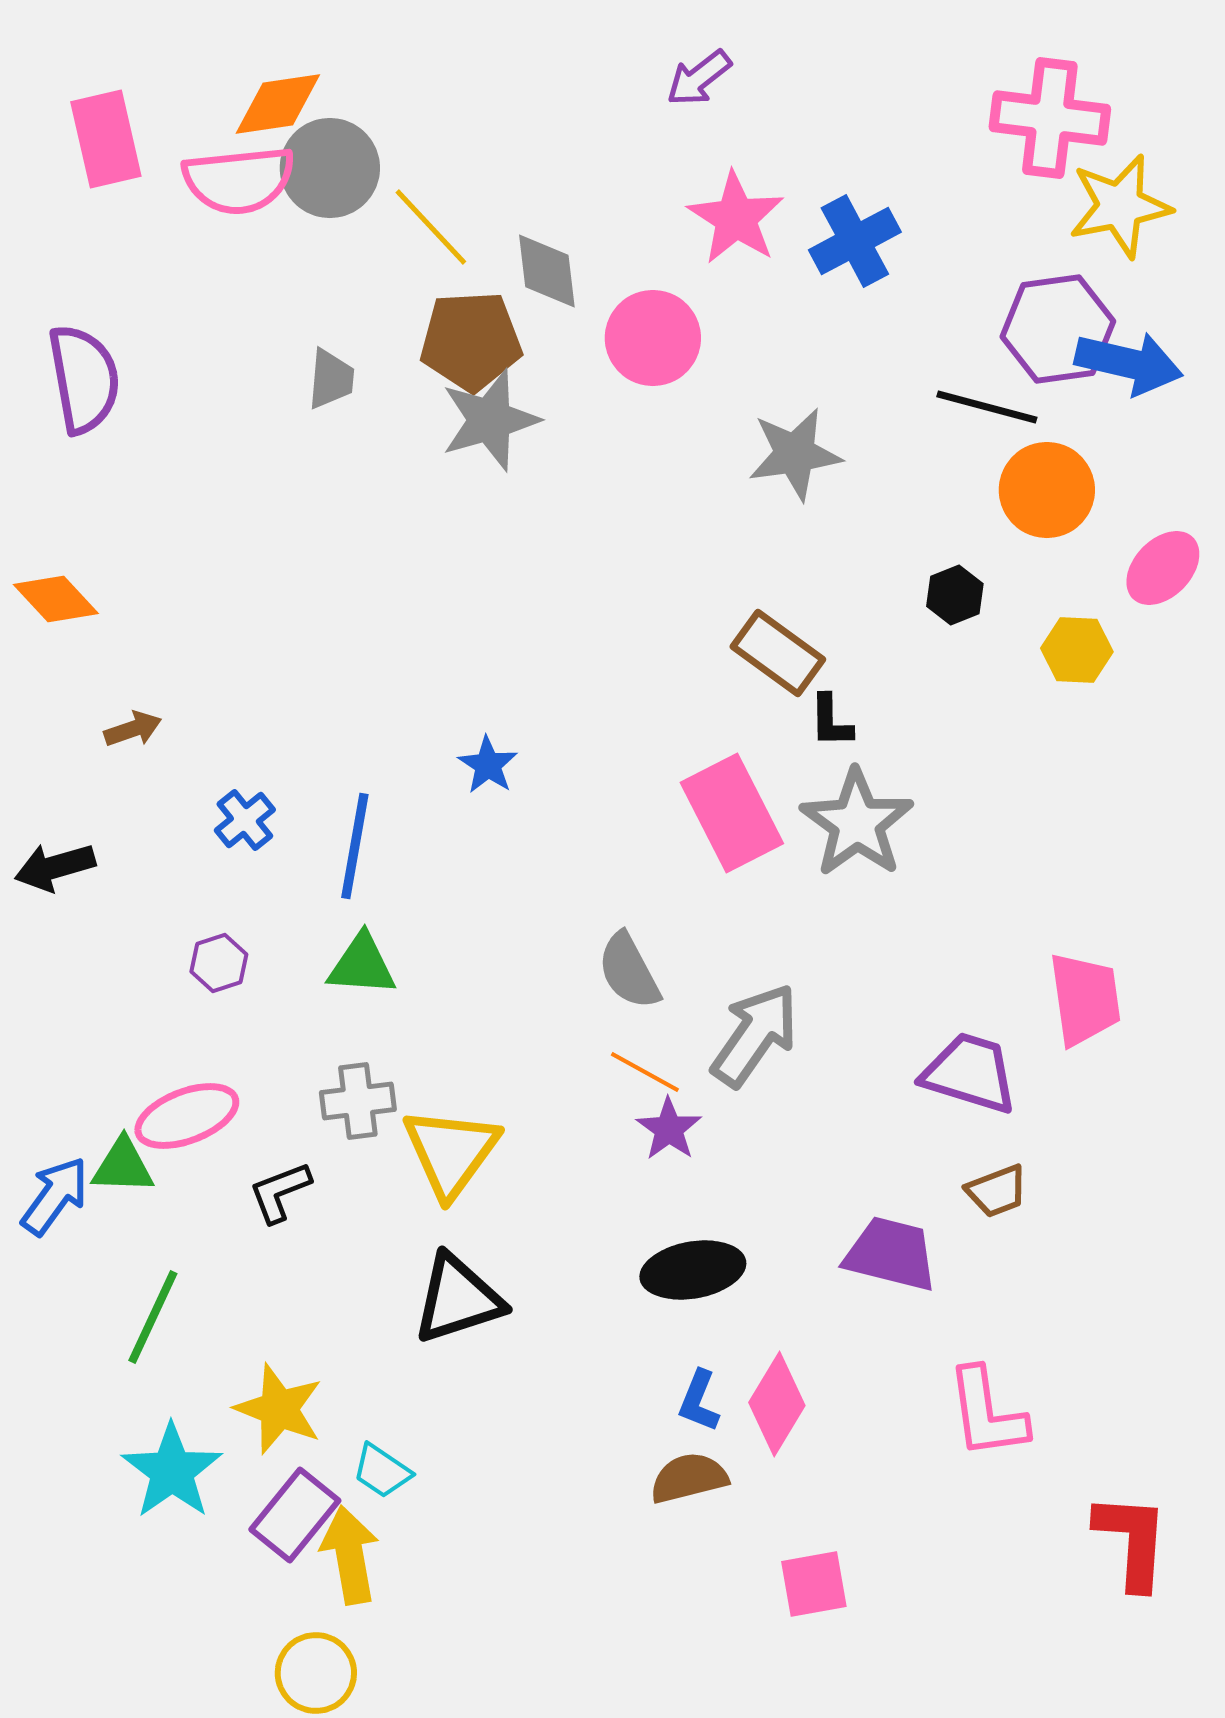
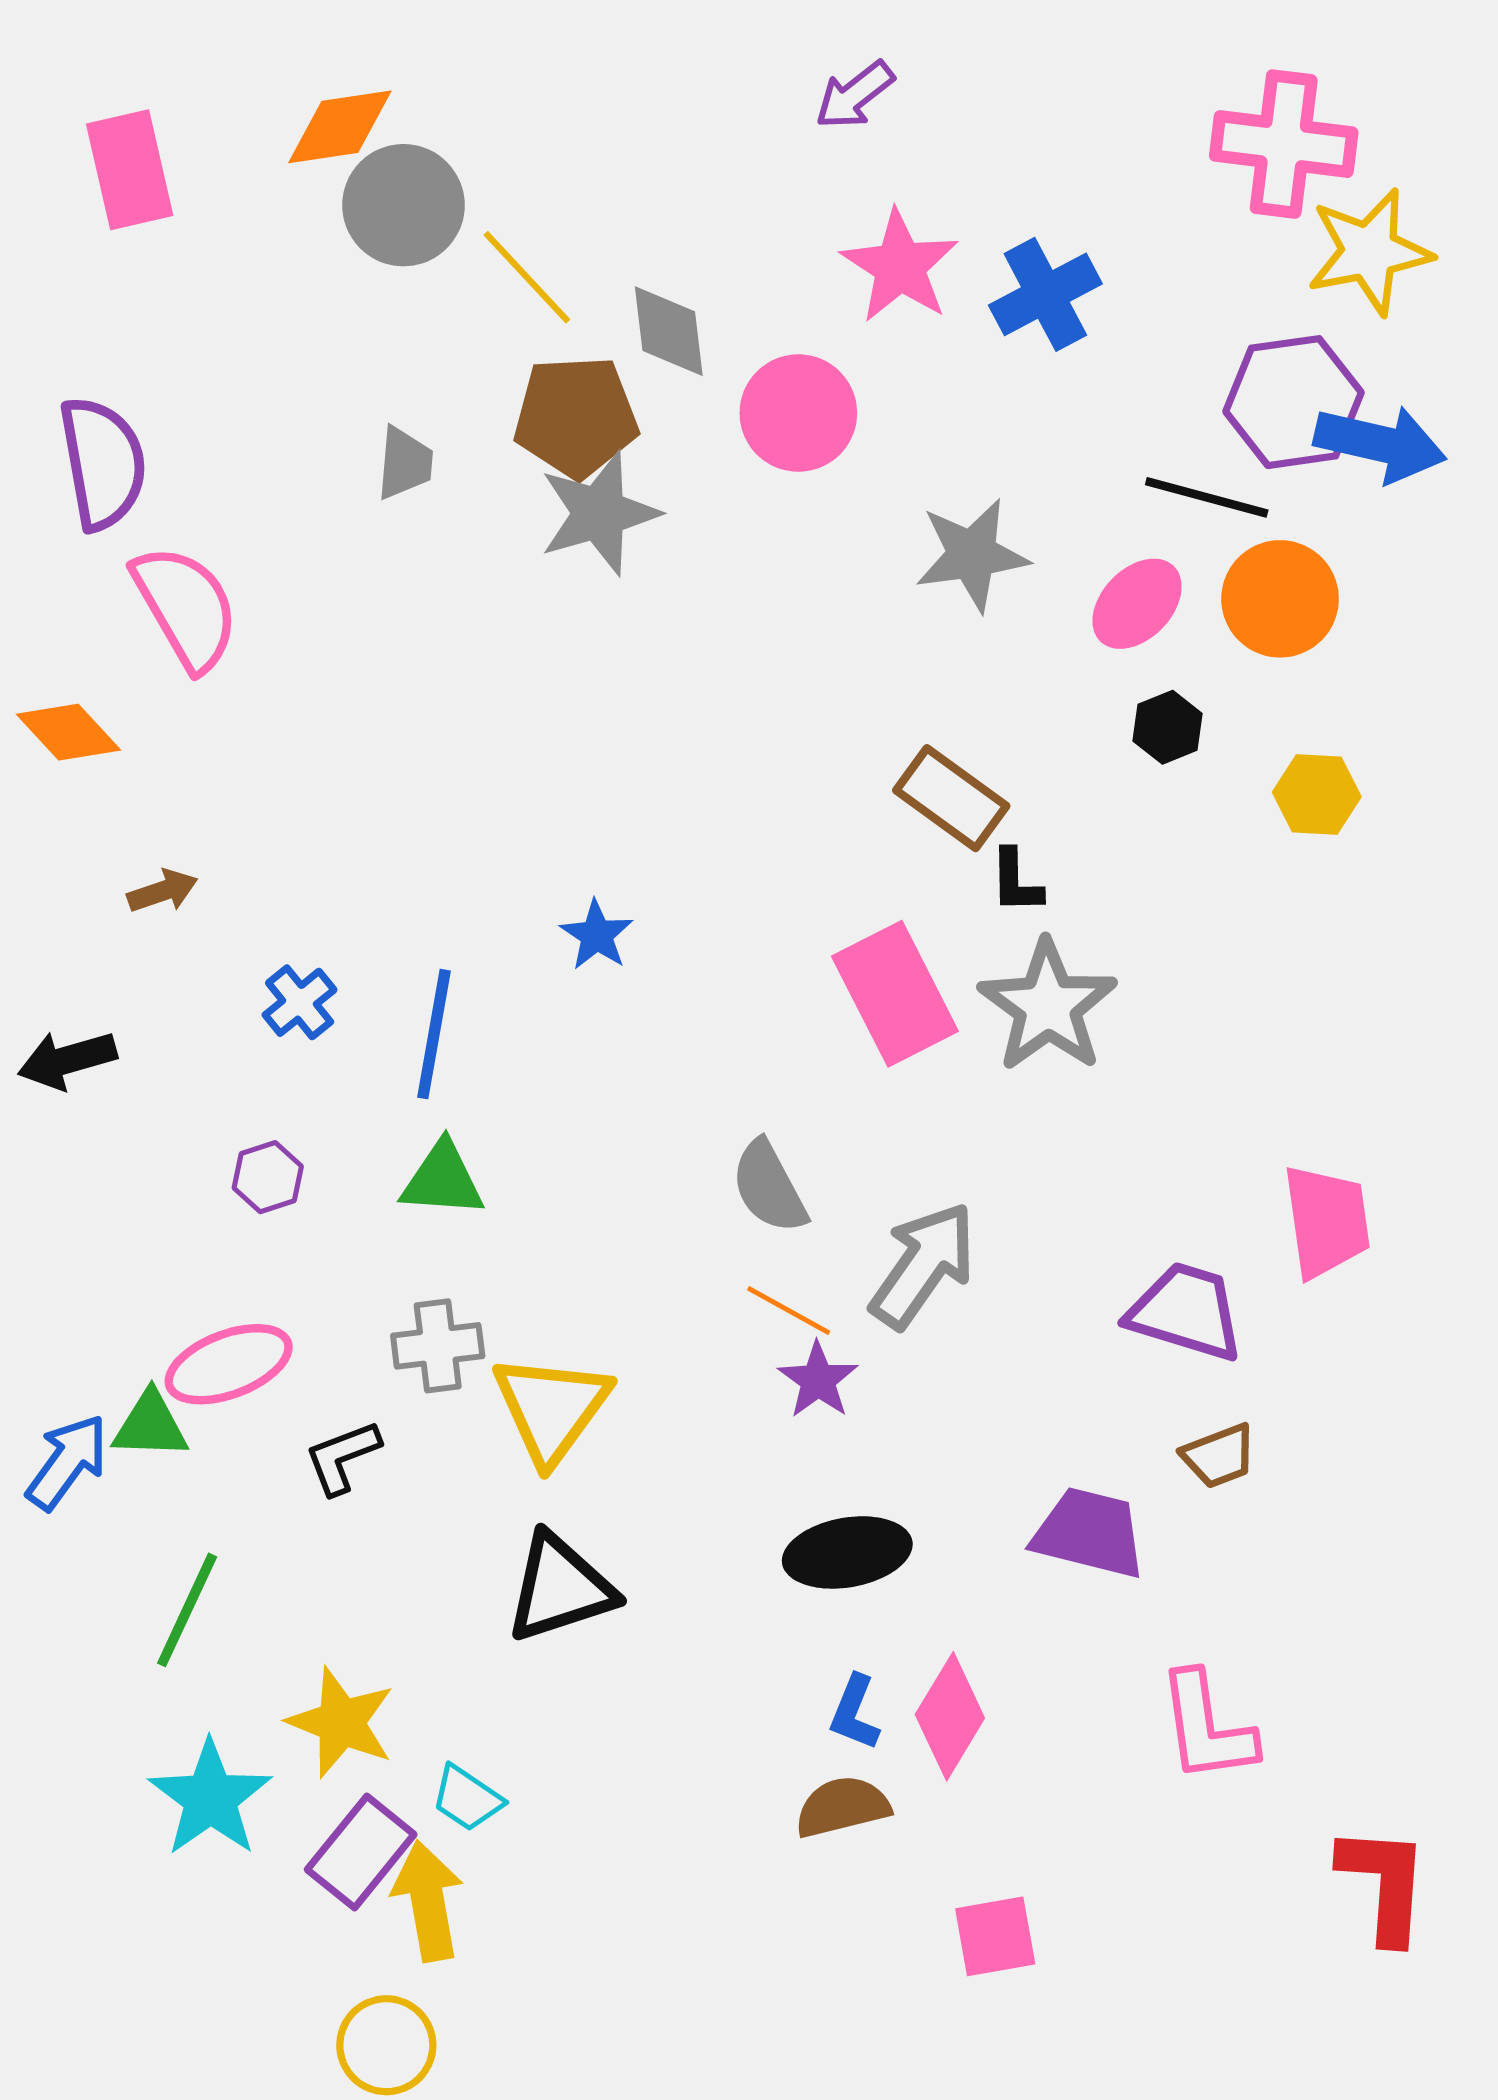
pink semicircle: (239, 180) -> (186, 607), moved, turned -114
pink ellipse: (1163, 568) -> (1137, 604), moved

